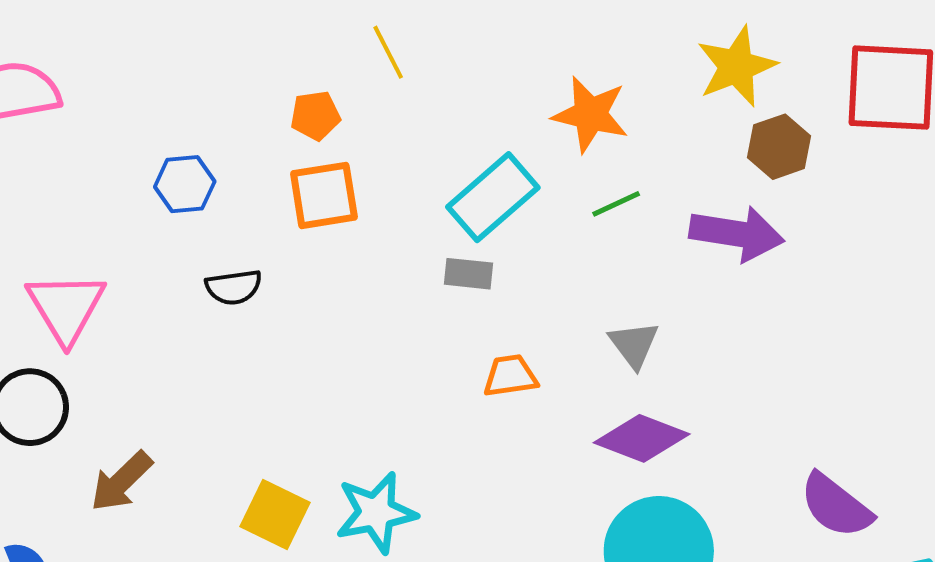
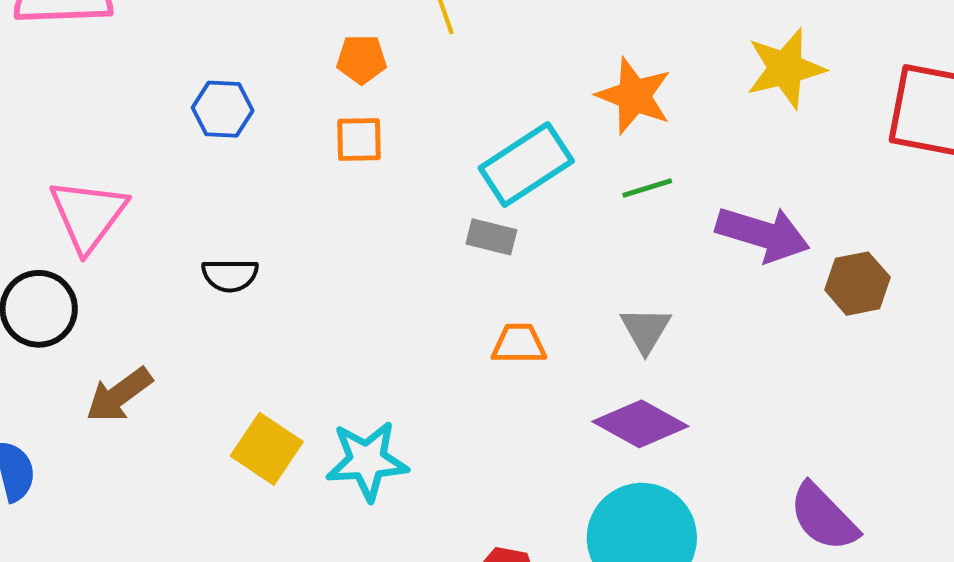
brown hexagon: (779, 147) -> (857, 284), moved
orange square: (324, 195) -> (359, 140), size x0.7
black semicircle: (234, 287) -> (230, 275), moved

